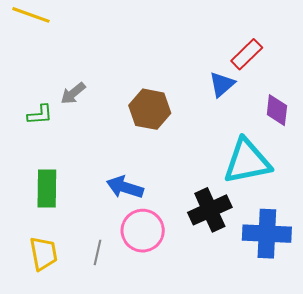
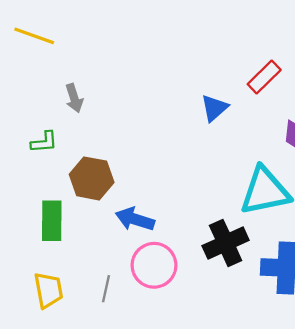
blue triangle: (222, 84) -> (214, 108), moved
gray arrow: (73, 93) -> (74, 98), moved, turned -68
brown hexagon: (150, 109) -> (92, 178), moved

